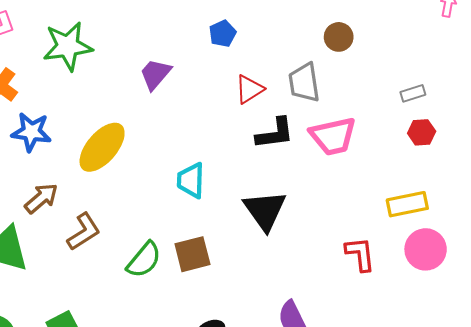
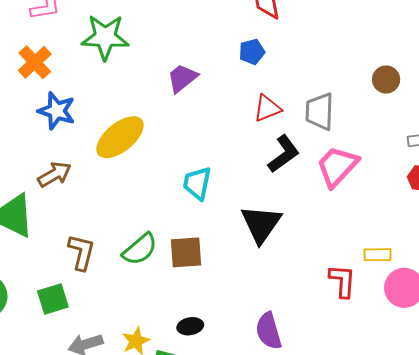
brown circle: (339, 37) -> (386, 79), moved
black L-shape: (275, 133) -> (284, 154), turned -39
pink trapezoid: (333, 136) -> (337, 166), turned 135
yellow rectangle: (407, 204) -> (378, 255), moved, size x0.7
brown L-shape: (84, 232) -> (81, 252), moved, turned -54

